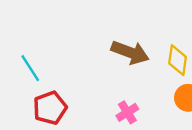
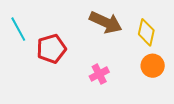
red pentagon: (50, 108) -> (51, 49), moved

